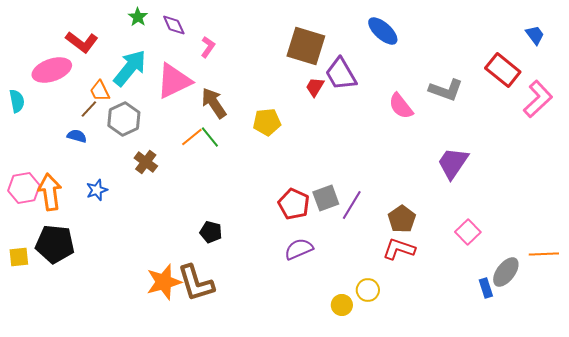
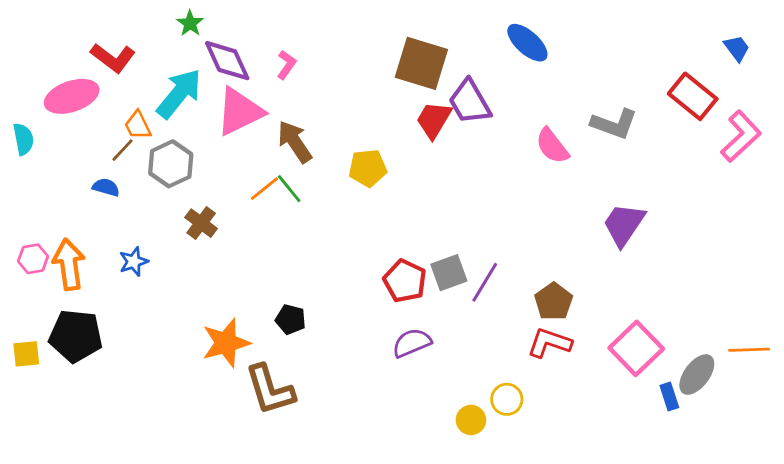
purple diamond: (174, 25) -> (227, 61), moved, size x1.5
red trapezoid: (315, 87) -> (434, 120), size x1.4
pink hexagon: (24, 188) -> (33, 259), size x0.7
pink square: (468, 232) -> (636, 348), moved, size x1.5
orange star: (164, 282) -> (226, 343), moved

